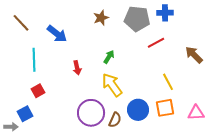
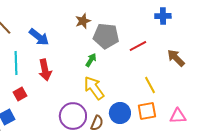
blue cross: (165, 13) -> (163, 16), moved
gray pentagon: (137, 19) -> (106, 36), moved
red arrow: (77, 68) -> (45, 70), moved, size x1.5

